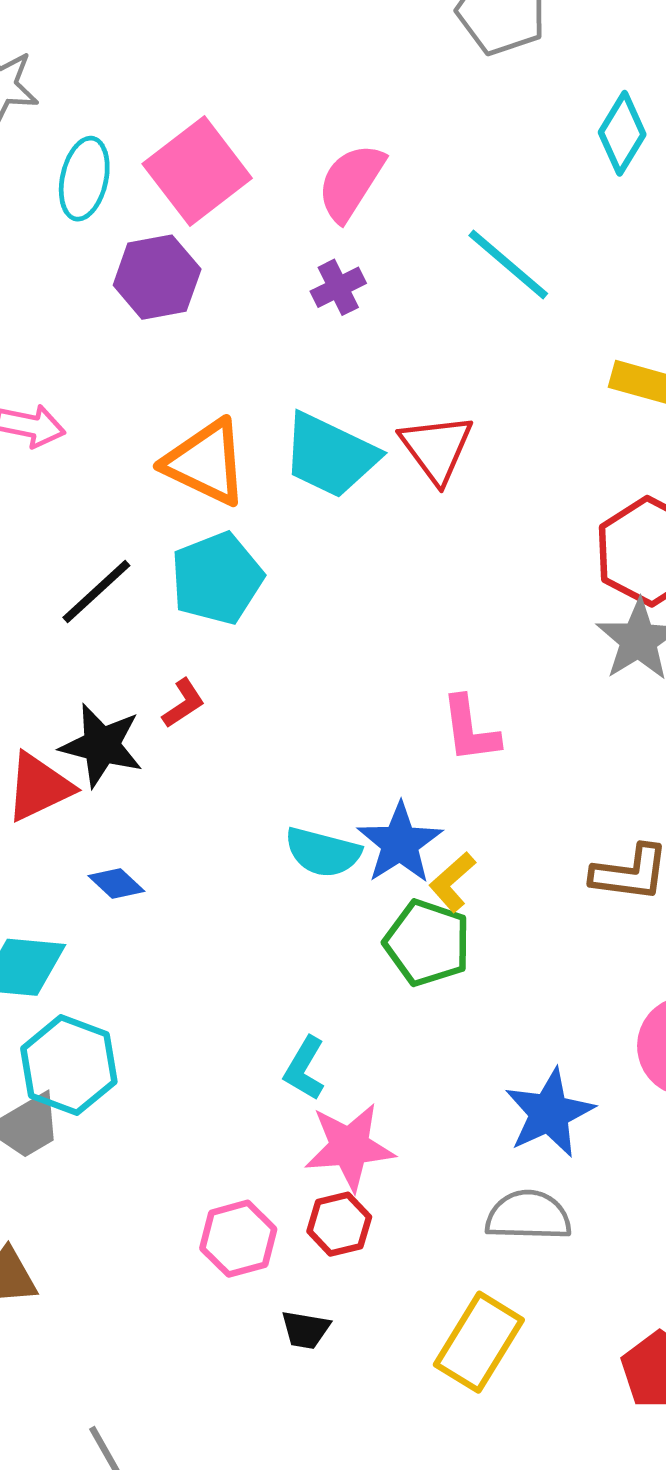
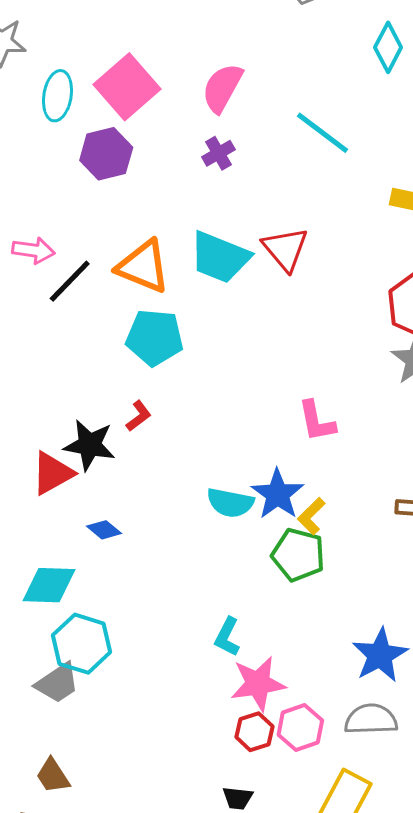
cyan pentagon: (217, 578) -> (155, 338), turned 30
black line: (96, 592) -> (70, 281), moved
pink hexagon: (238, 1239) -> (300, 728), moved

